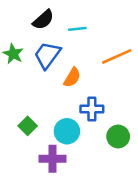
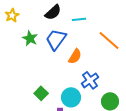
orange line: (117, 56) -> (109, 40), turned 65
blue cross: (92, 109) -> (90, 80), turned -36

